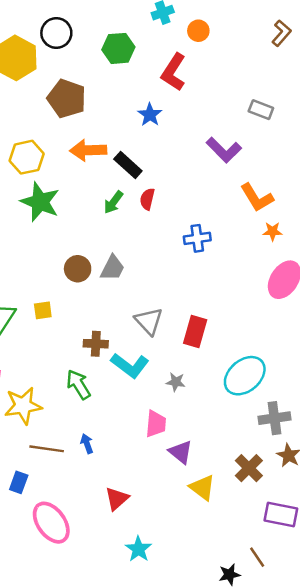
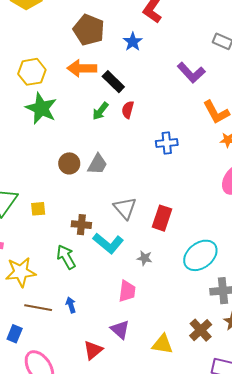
brown pentagon: (67, 99) -> (89, 30), moved
yellow square: (43, 310) -> (38, 209), moved
purple triangle: (181, 452) -> (120, 330), moved
yellow triangle: (202, 488) -> (162, 344), turned -30

